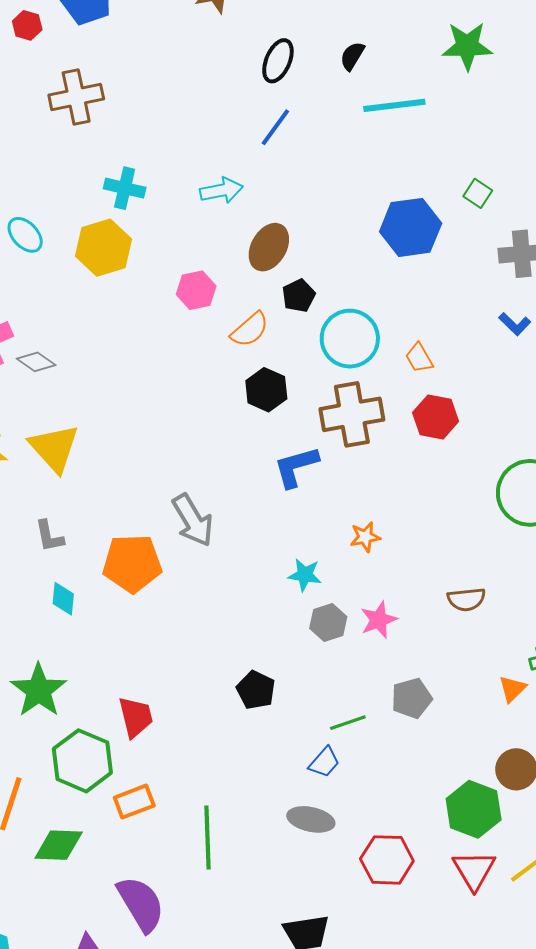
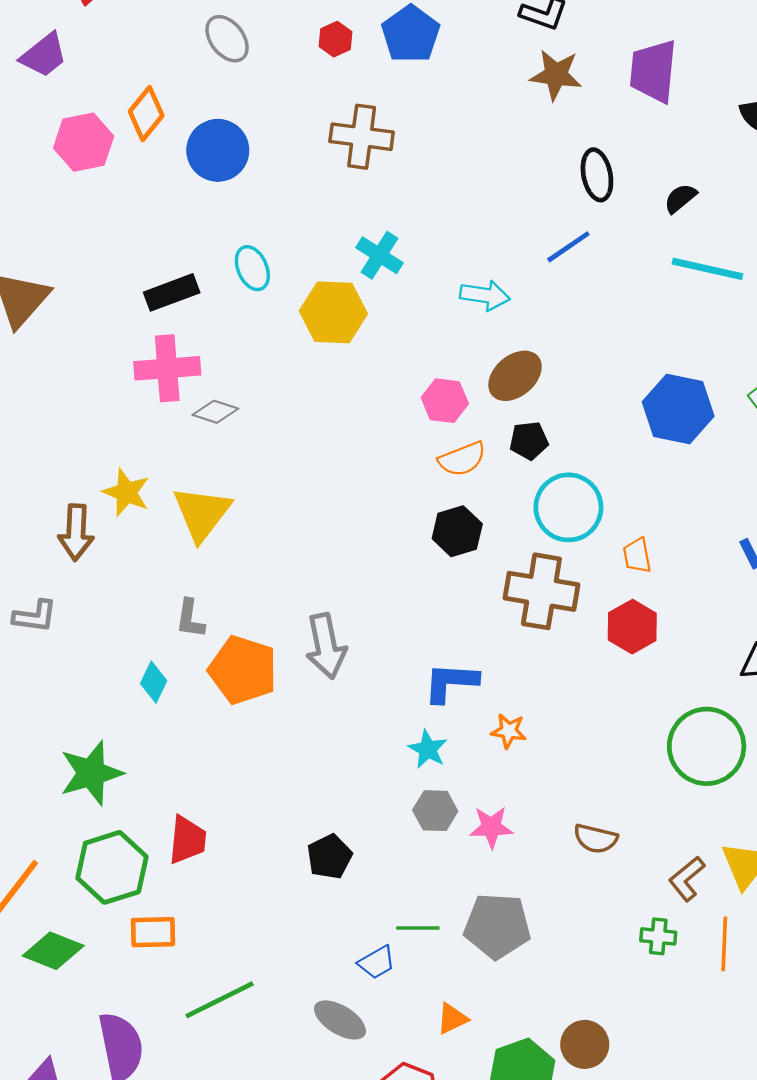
black ellipse: (278, 61) -> (597, 175), turned -54
pink hexagon: (196, 290) -> (445, 401), moved
gray diamond: (36, 362) -> (215, 412), turned -36
blue L-shape: (296, 467) -> (451, 682), moved
gray L-shape: (49, 536) -> (190, 619), moved
orange triangle: (512, 689) -> (452, 1019), moved
gray pentagon: (412, 698) -> (497, 926), size x1.4
green line: (207, 837) -> (220, 1000), turned 46

